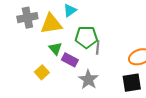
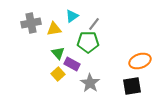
yellow triangle: (51, 24) -> (54, 29), size x0.7
gray line: (98, 47) -> (94, 24), moved, turned 32
yellow square: (42, 72) -> (58, 74), moved

